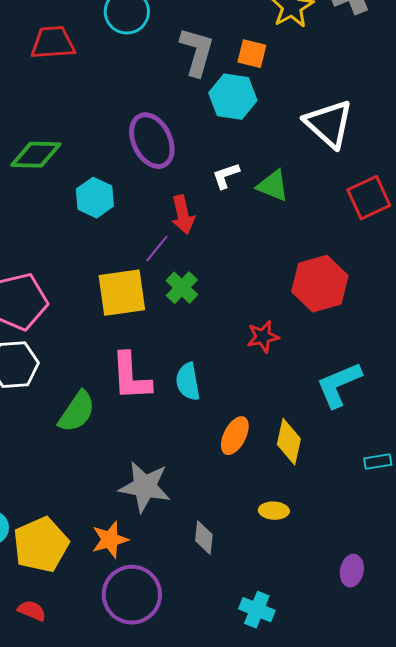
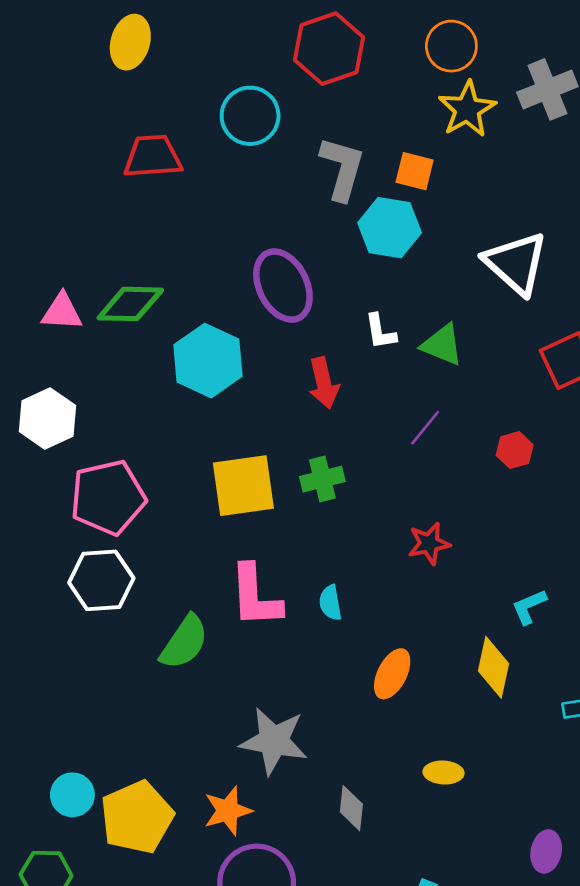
white L-shape: (226, 176) -> (380, 332), turned -80
cyan hexagon: (95, 198) -> (208, 361), size x1.4
purple line: (157, 249) -> (425, 428), moved
red hexagon: (320, 284) -> (515, 450), moved, size x0.5
green cross: (182, 288) -> (322, 479), turned 32
cyan semicircle: (188, 382) -> (330, 603), size x0.7
cyan L-shape: (339, 385) -> (529, 607), size x0.6
yellow diamond: (289, 442) -> (494, 667), moved

